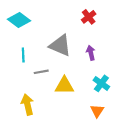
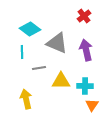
cyan diamond: (19, 20) -> (30, 29), moved
purple arrow: (91, 53) -> (86, 50), size x1.5
cyan cross: (101, 83) -> (85, 86), moved, turned -35

